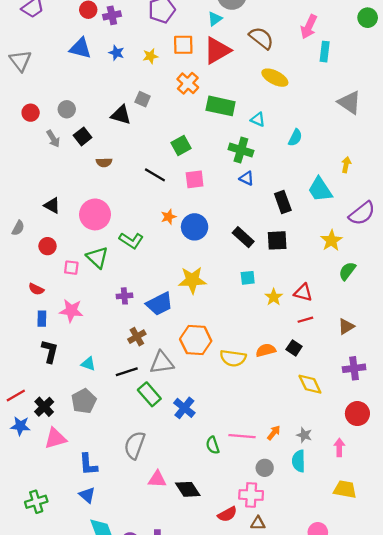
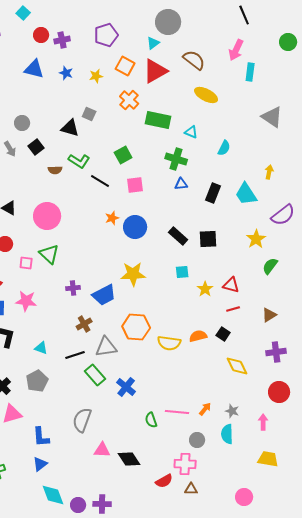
orange square: (183, 45) -> (125, 66), turned 30
blue triangle: (247, 178) -> (181, 184), turned -32
black rectangle: (283, 202) -> (213, 193), moved, turned 42
green L-shape: (131, 240) -> (79, 161), moved
blue triangle: (87, 495) -> (40, 464), turned 42

